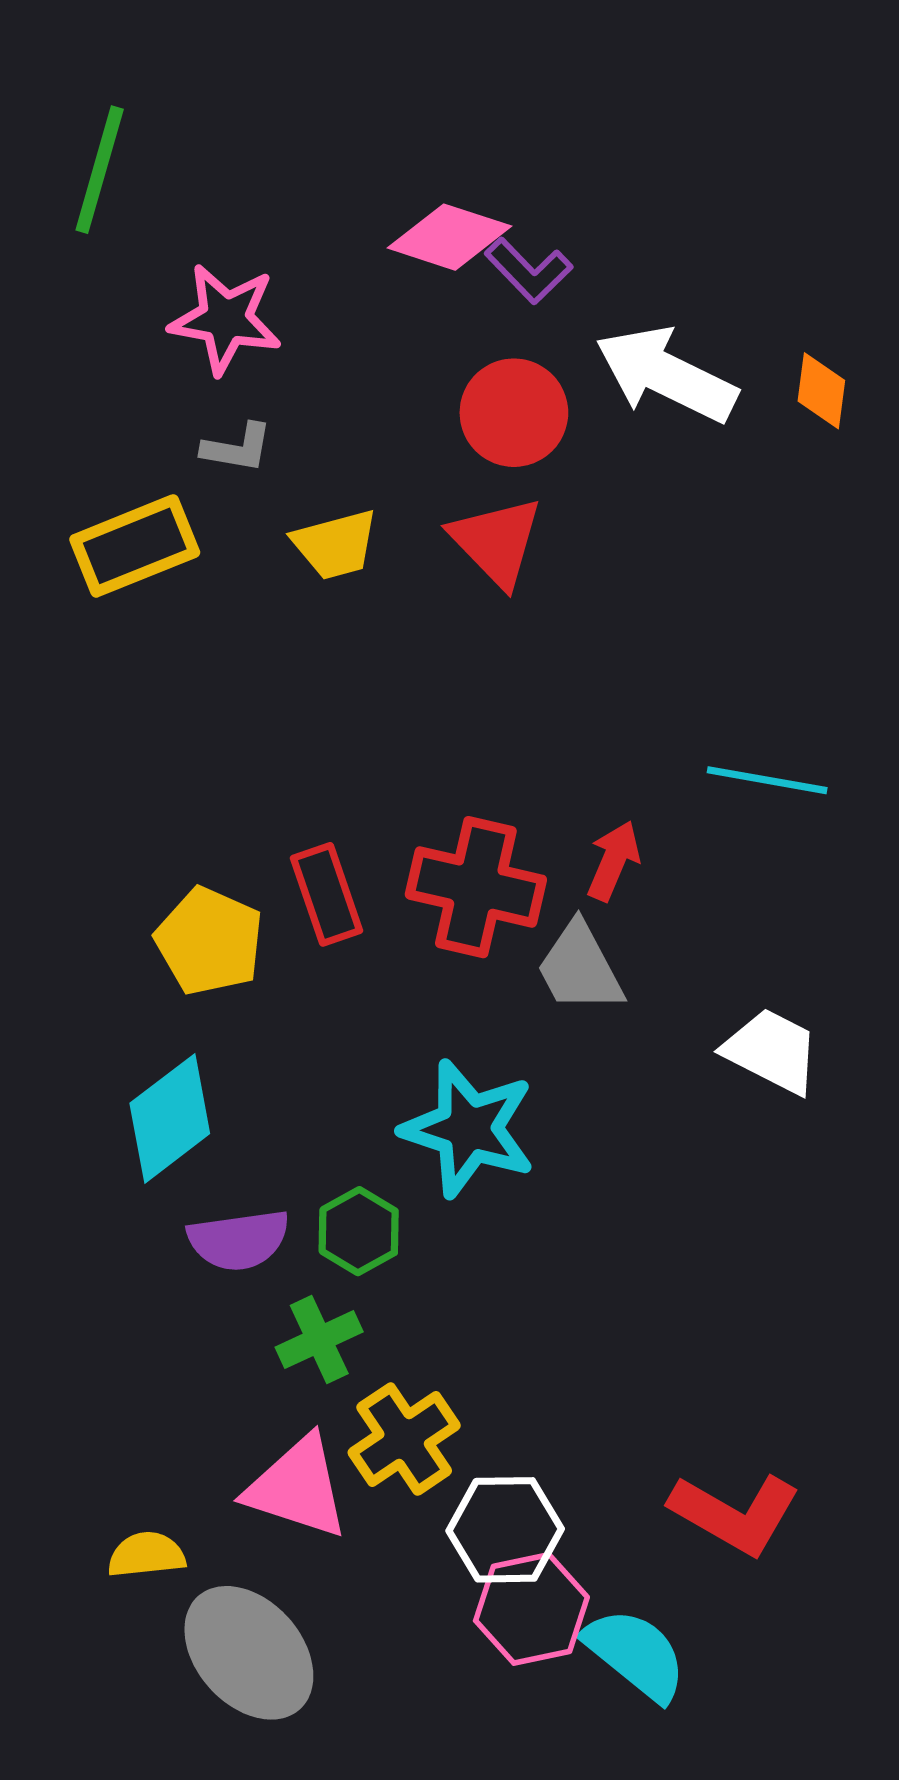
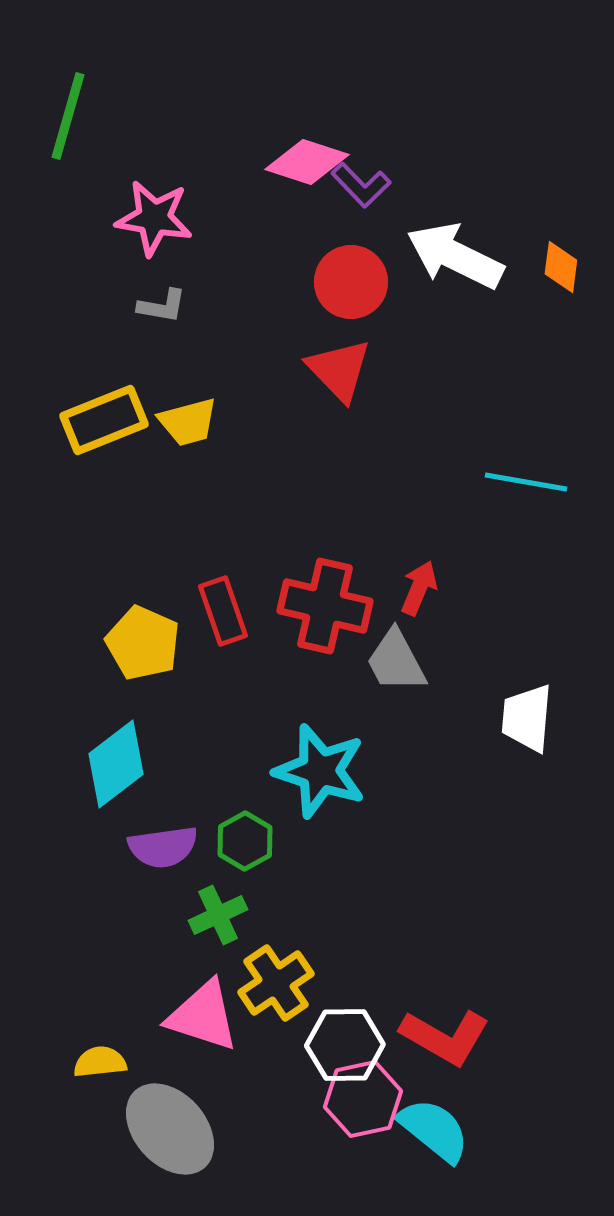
yellow trapezoid: (335, 544) -> (188, 422), moved
yellow rectangle: (135, 546) -> (104, 420), moved
cyan line: (767, 780) -> (526, 482), moved
white trapezoid: (772, 1051) -> (527, 718), turned -112
red L-shape: (735, 1514) -> (445, 1037), moved

